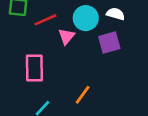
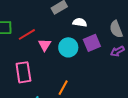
cyan circle: (86, 18) -> (68, 47), moved
purple square: (109, 43) -> (92, 43), moved

